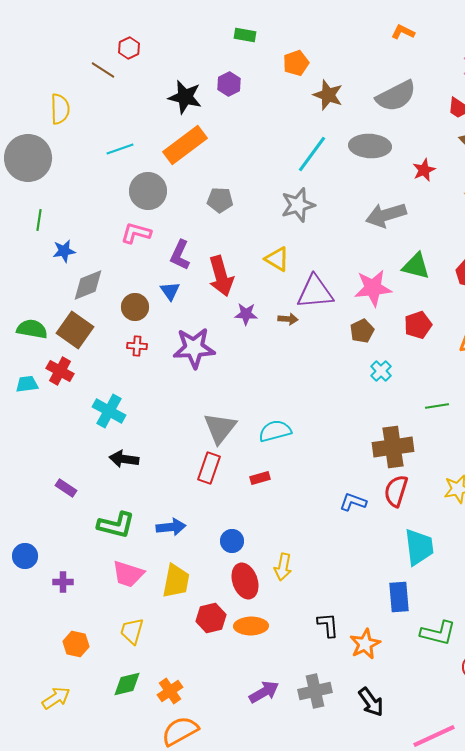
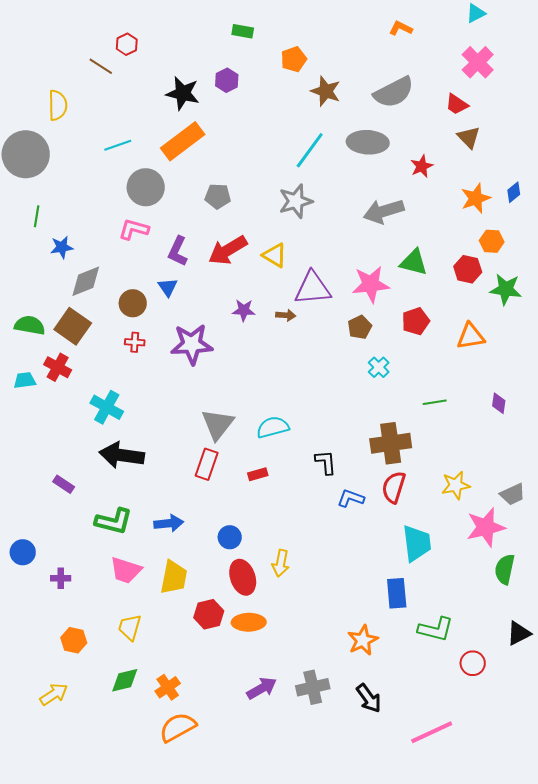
red arrow: (221, 276) -> (228, 250), moved, turned 75
black arrow: (124, 459) -> (122, 455), size x1.5
black L-shape: (328, 625) -> (326, 462), moved

